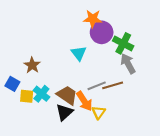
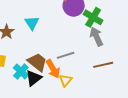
cyan triangle: (79, 53) -> (32, 23), moved
brown line: (113, 85) -> (103, 65), moved
cyan cross: (41, 94) -> (21, 72), moved

